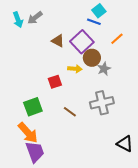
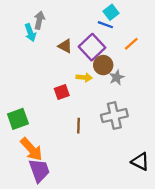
gray arrow: (35, 18) -> (39, 20), turned 140
cyan arrow: (18, 20) -> (30, 33), moved
green square: (33, 107) -> (18, 119), moved
brown line: (70, 112) -> (79, 126), turned 56

